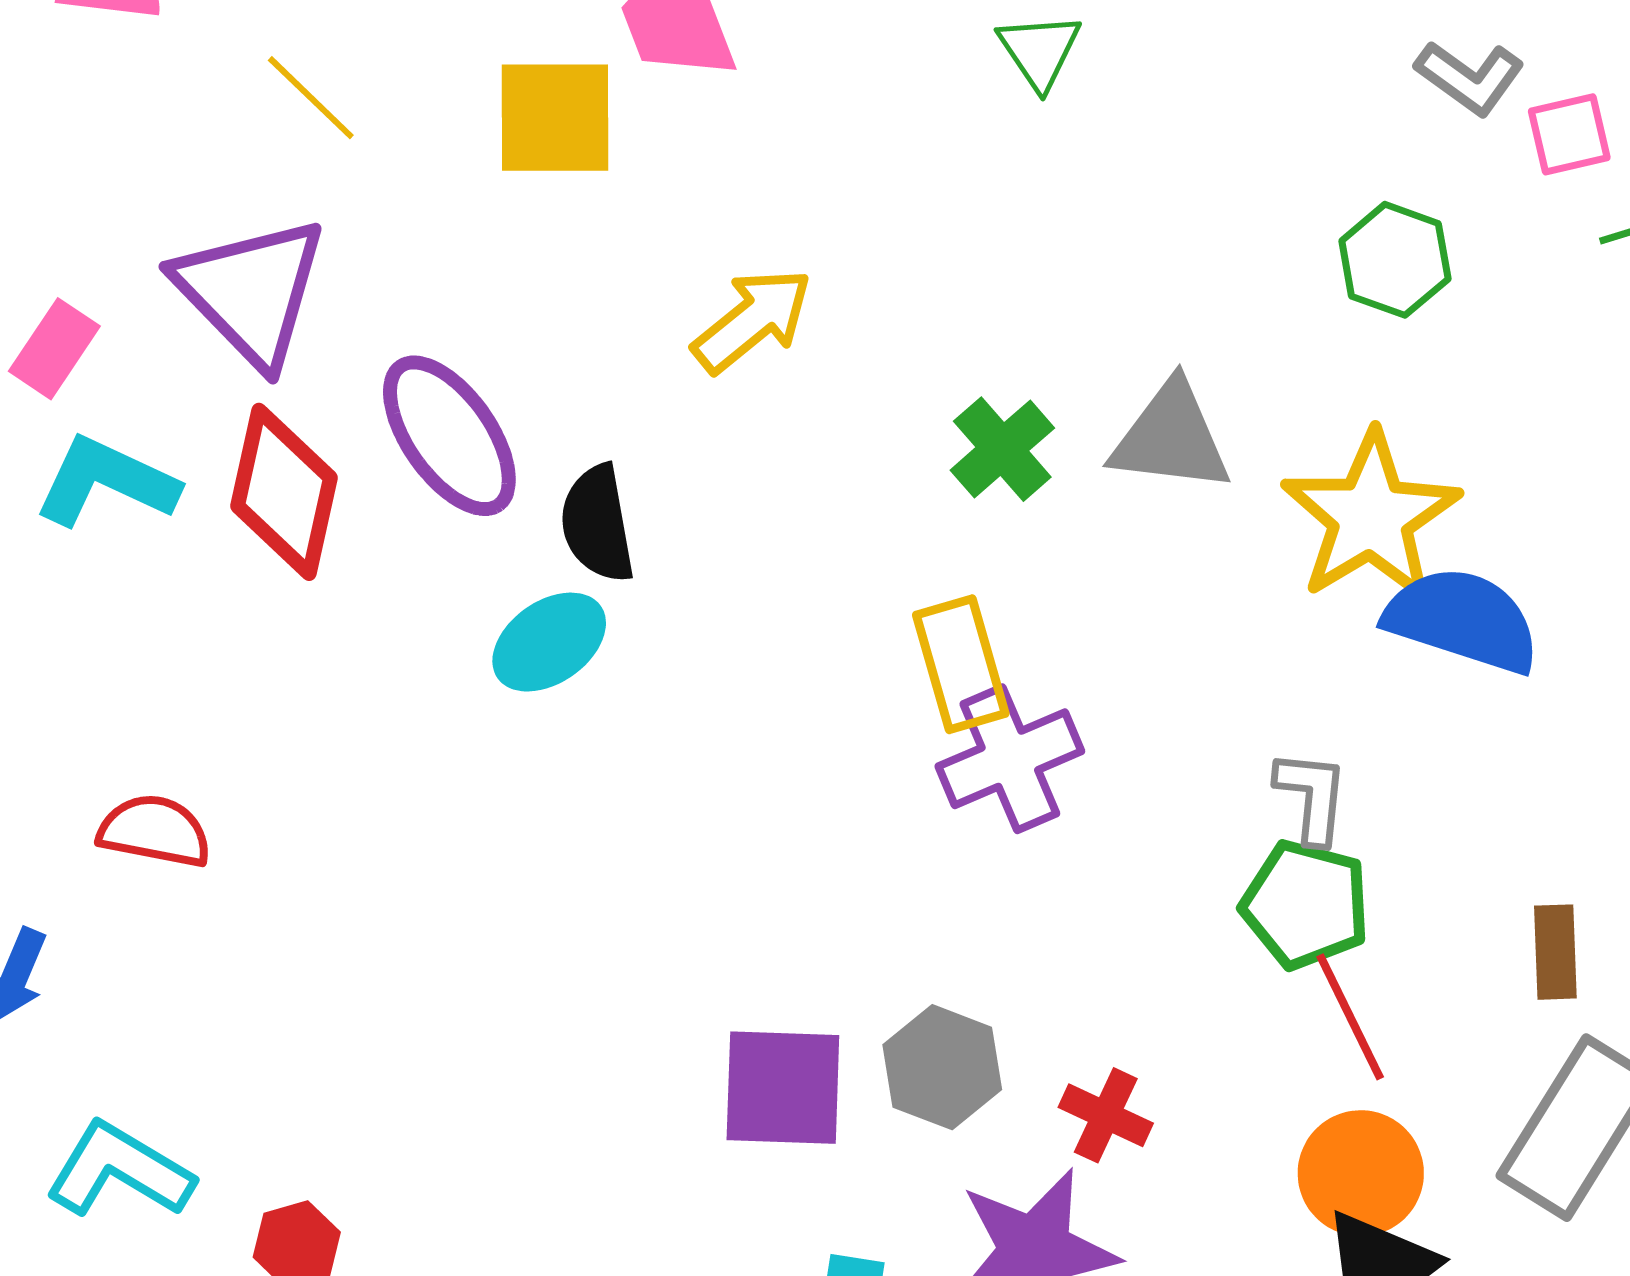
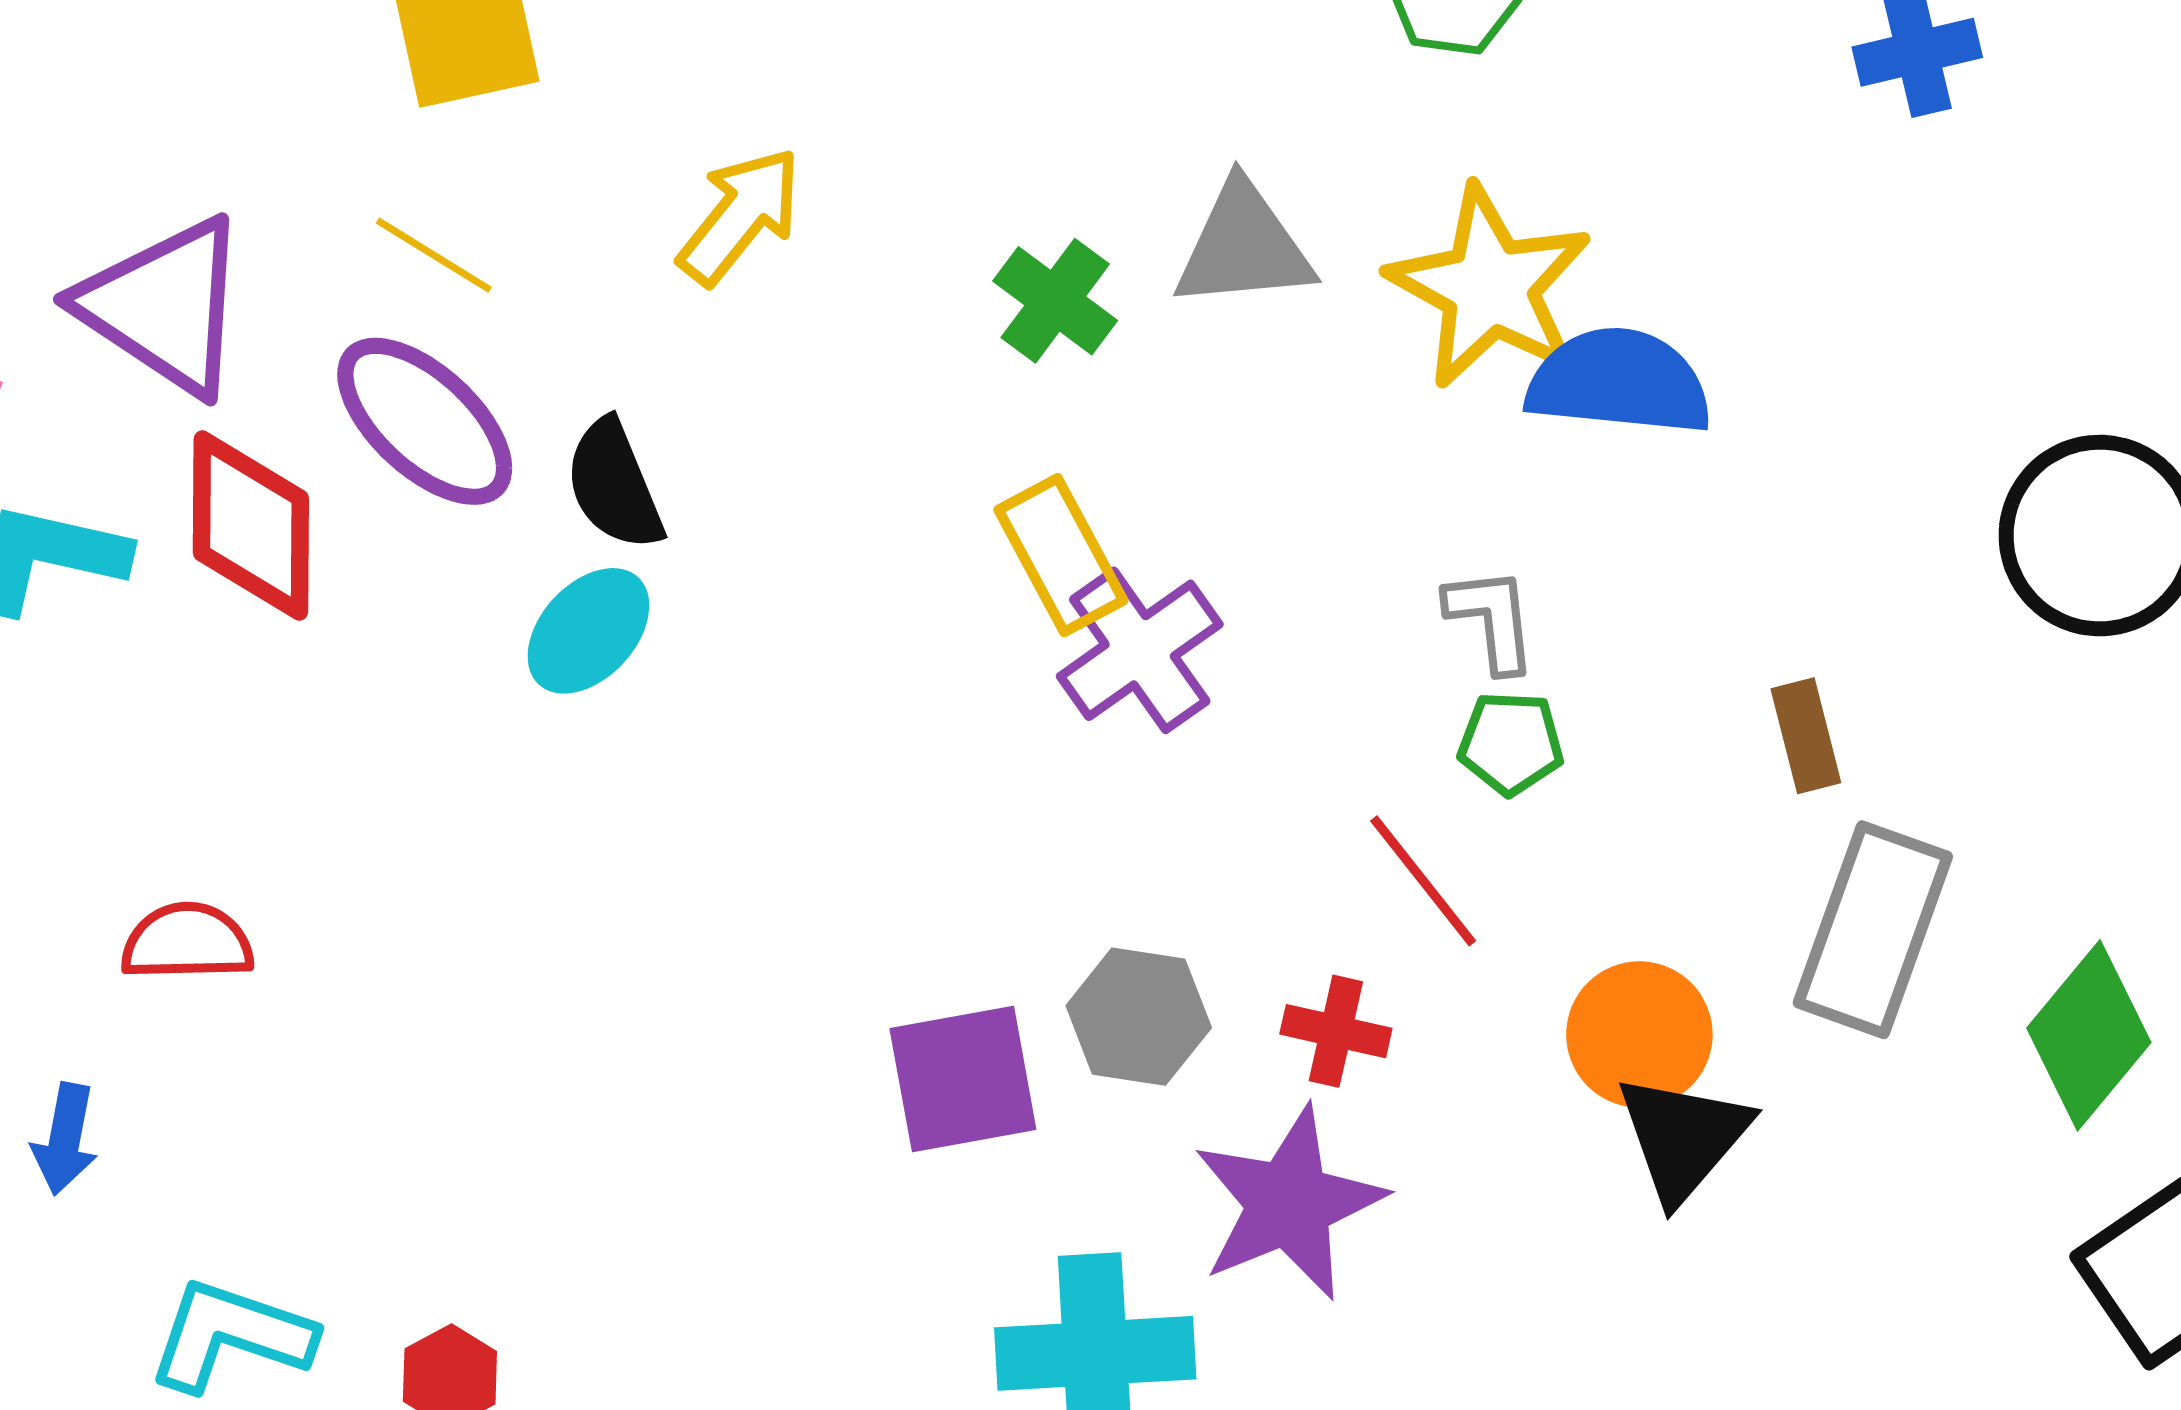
yellow line: (311, 98) -> (434, 255), moved
green pentagon: (1306, 905) -> (1511, 743), size x0.7
red line: (1350, 1017) -> (1423, 881), moved

